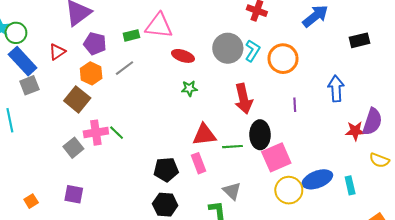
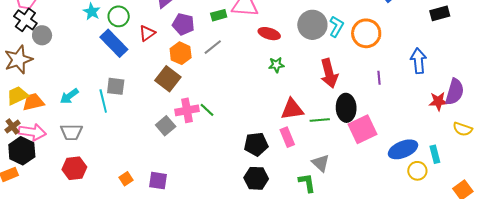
green circle: (16, 33) -> (119, 16), moved
gray square: (29, 85) -> (116, 86), moved, turned 30
yellow circle: (289, 190) -> (417, 171), moved, size x0.7
purple square: (74, 194) -> (158, 181), moved

